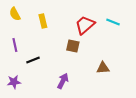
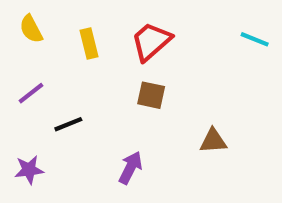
cyan line: (113, 22) -> (255, 39), moved
red trapezoid: (85, 25) -> (151, 41), moved
purple line: (15, 45) -> (31, 93), turned 64

